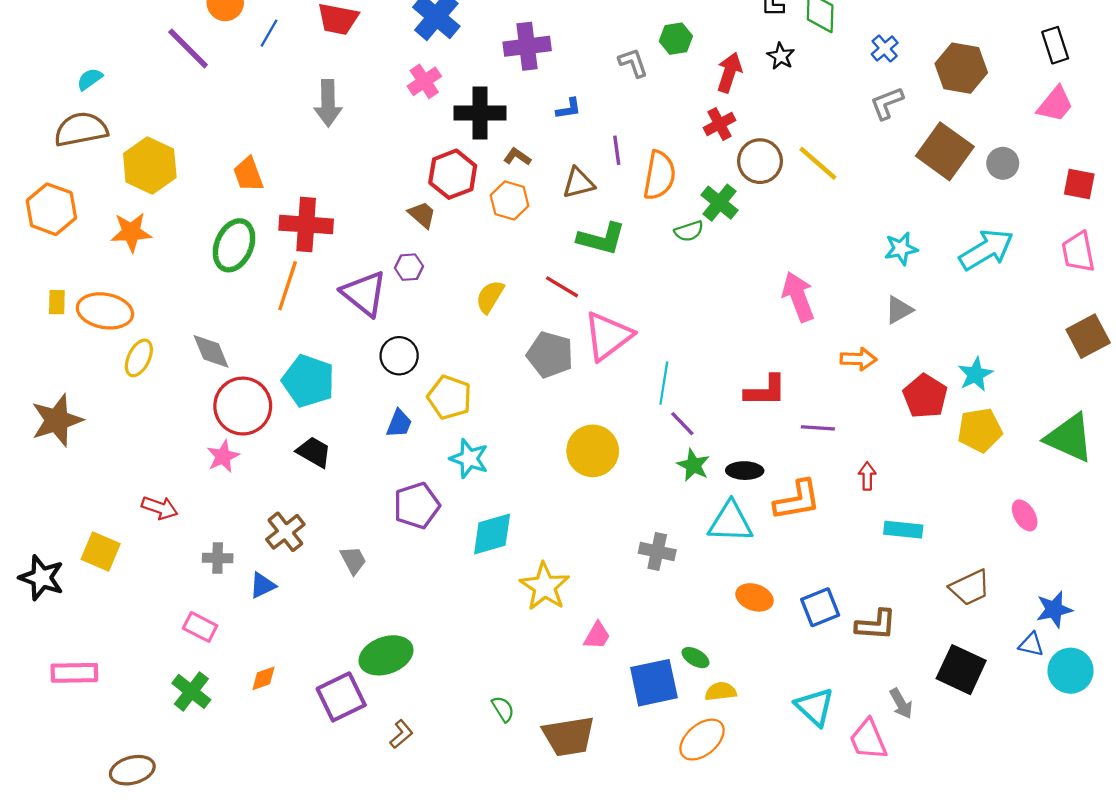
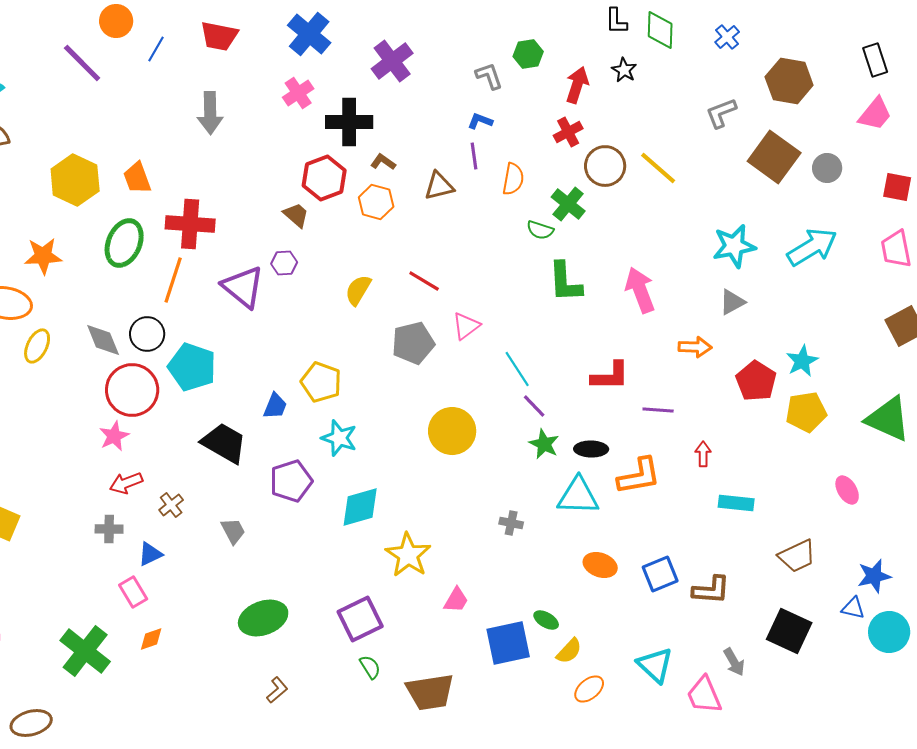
purple cross: (527, 46) -> (392, 61), turned -30
blue cross: (885, 48) -> (727, 37), moved
blue L-shape: (569, 109) -> (480, 121), moved, turned -150
yellow hexagon: (150, 165) -> (75, 180), moved
orange semicircle: (659, 175) -> (513, 179), size x0.7
green semicircle: (689, 231) -> (540, 230), turned 36
orange star: (131, 232) -> (43, 256), moved
green L-shape: (601, 239) -> (565, 282), moved, turned 72
cyan star: (901, 249) -> (734, 246), size x1.4
pink triangle: (608, 336) -> (466, 326), size x0.6
gray pentagon: (550, 355) -> (413, 343), turned -30
black circle: (399, 356) -> (147, 334), moved
cyan line: (664, 383) -> (517, 369), turned -42
black trapezoid: (314, 452) -> (224, 443), moved, size x1.4
red arrow: (160, 508) -> (126, 483), moved, turned 140
brown cross: (285, 532) -> (171, 505), size x0.7
gray cross: (657, 551) -> (511, 523), size x0.7
pink rectangle: (200, 627) -> (133, 592), moved, turned 32
green cross: (191, 691) -> (85, 651), size x1.4
yellow semicircle: (721, 691) -> (569, 651), turned 140
purple square: (341, 697) -> (360, 619), moved
orange ellipse: (702, 740) -> (589, 689), moved, size x0.7

